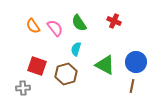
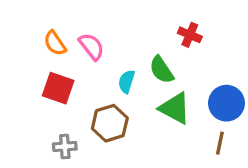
green semicircle: (79, 23) -> (161, 70), moved
red square: (37, 66) -> (58, 88), moved
gray cross: (23, 88) -> (65, 146), moved

